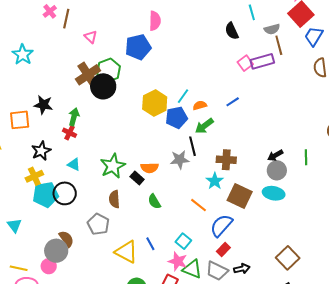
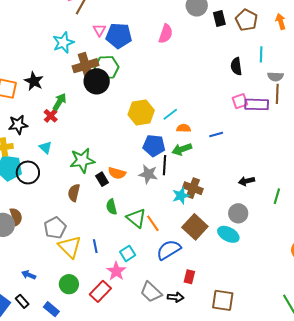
blue pentagon: (138, 47) -> (119, 36), moved
cyan star: (23, 55) -> (63, 43), moved
blue pentagon: (176, 118) -> (154, 146), moved
black arrow: (275, 155) -> (247, 181), moved
green line: (306, 157) -> (277, 196), moved
cyan star: (215, 181) -> (181, 196), moved
gray pentagon: (98, 224) -> (55, 228), moved
red rectangle: (223, 250) -> (189, 277), moved, turned -48
brown square: (288, 258) -> (223, 300), turned 35
green triangle: (192, 269) -> (136, 218), moved

